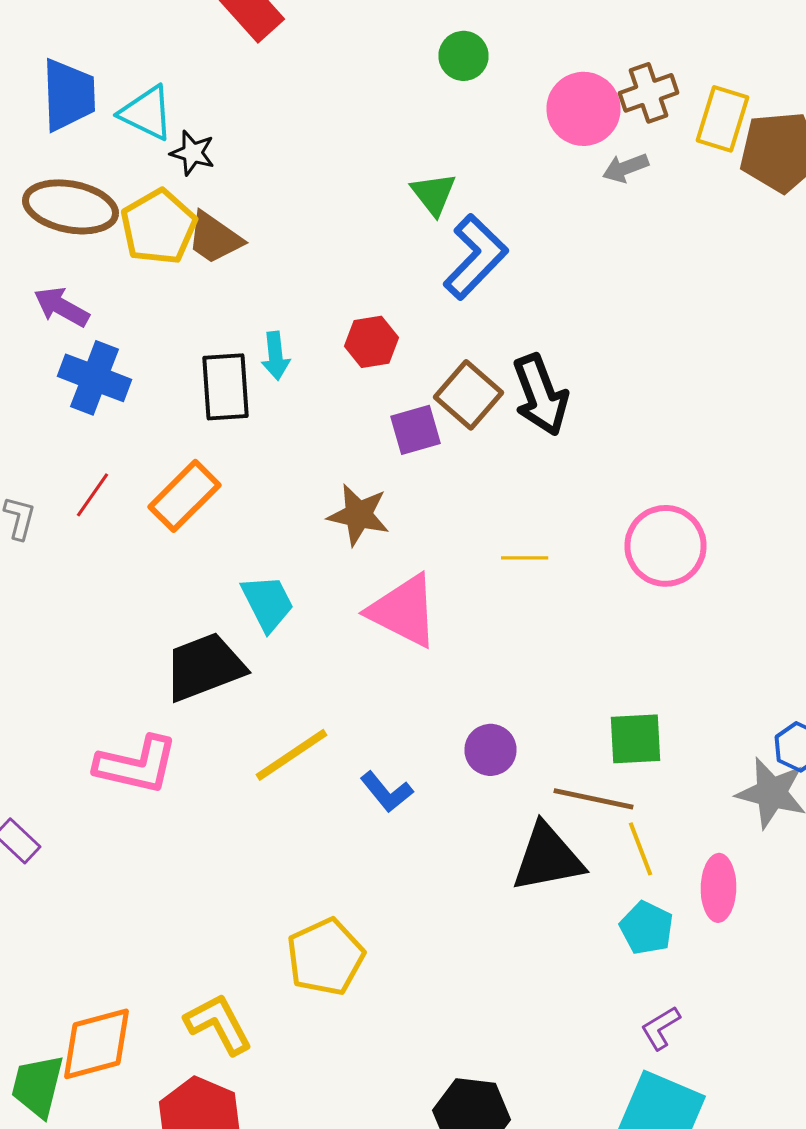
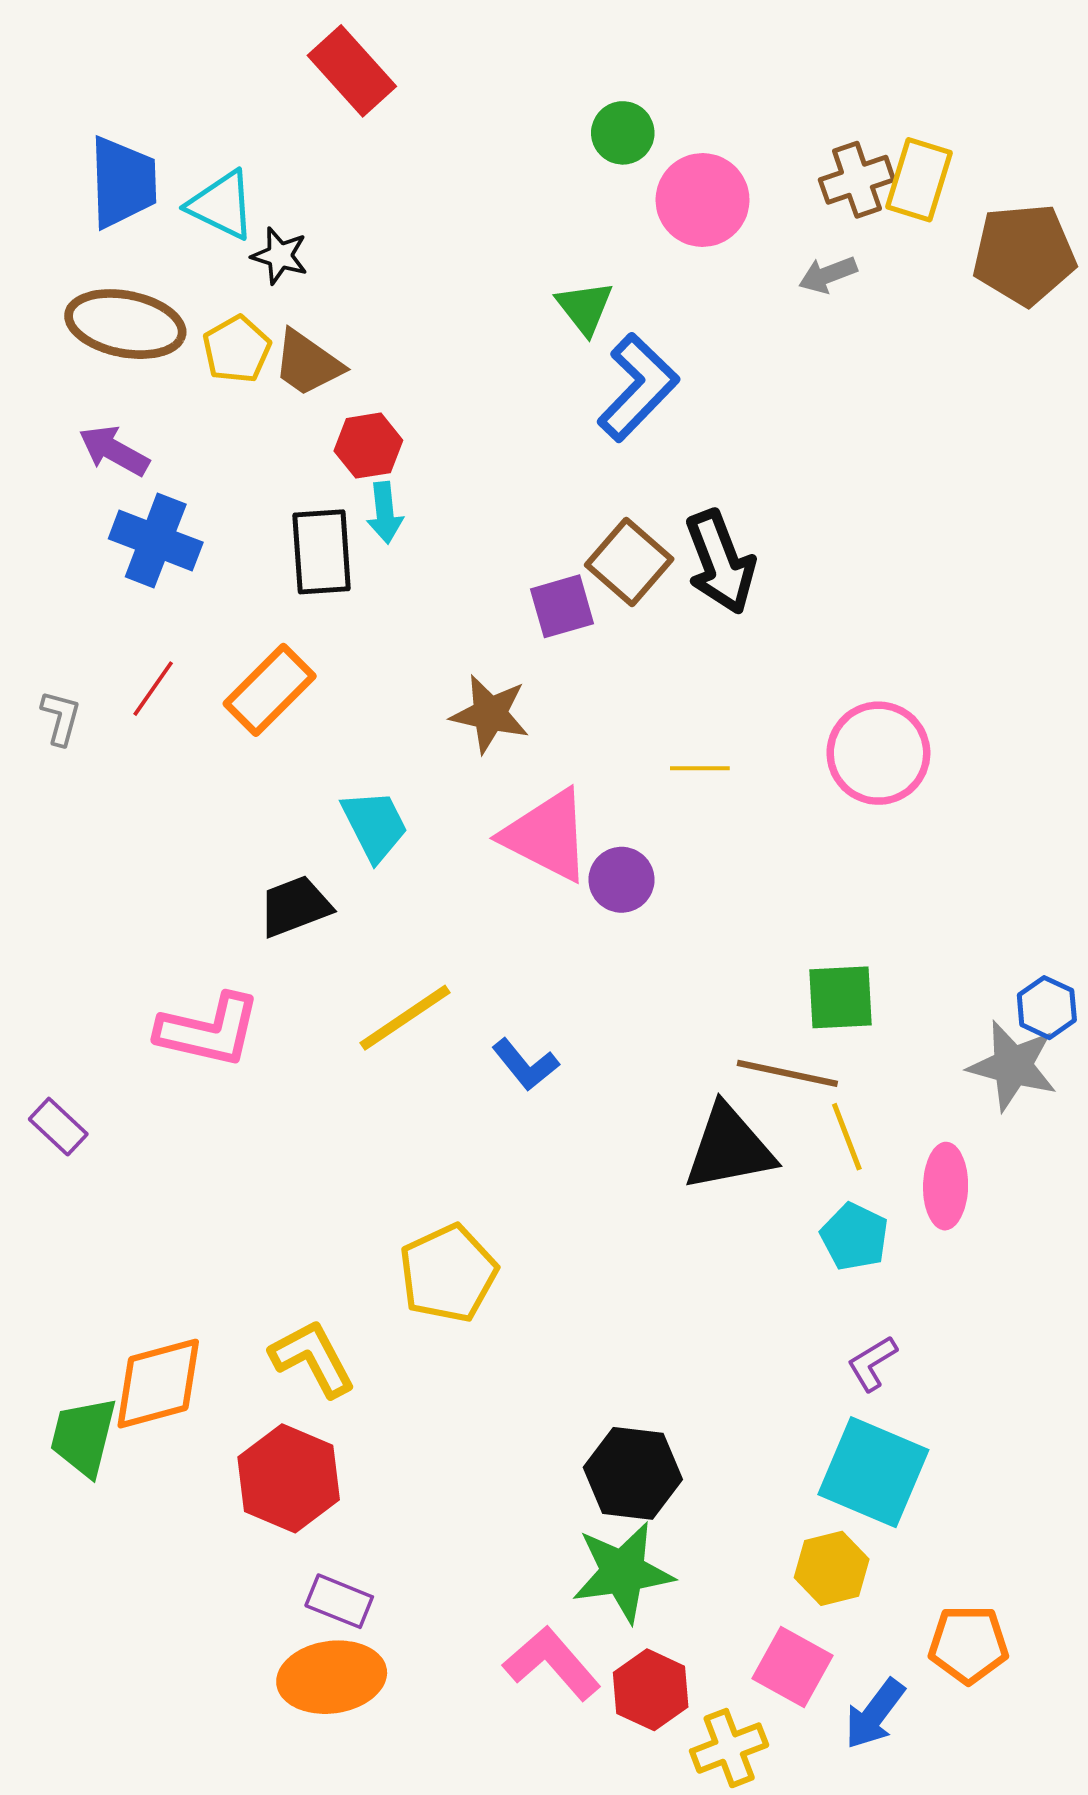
pink circle: (584, 109) -> (703, 200), moved
yellow rectangle: (722, 119) -> (919, 180), moved
yellow pentagon: (158, 227) -> (237, 349), size x0.7
red hexagon: (372, 342) -> (368, 446), moved
black trapezoid: (204, 667) -> (295, 906), size x0.7
purple circle: (490, 750) -> (622, 880), moved

